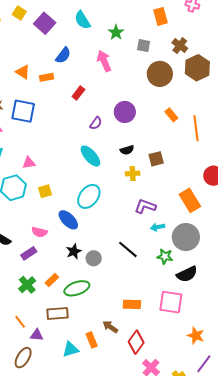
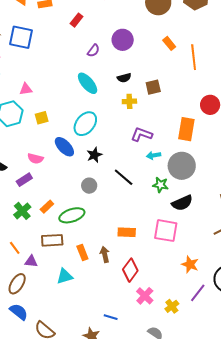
orange rectangle: (190, 200) -> (186, 129), turned 40
black star: (74, 251) -> (94, 155), moved
brown arrow: (110, 327) -> (105, 254), turned 42
orange rectangle: (92, 340) -> (82, 252), moved

